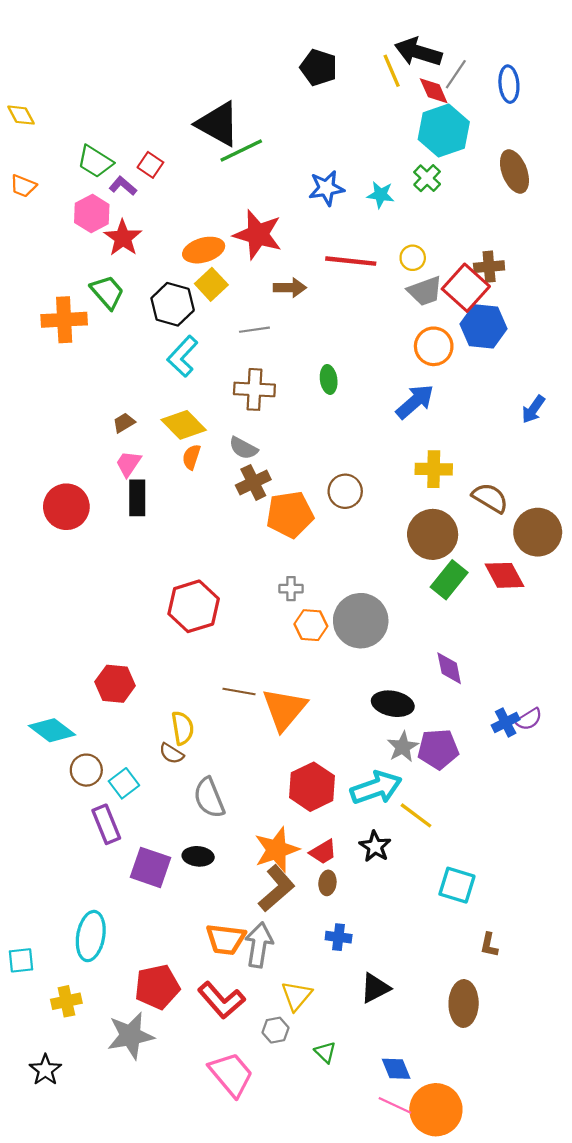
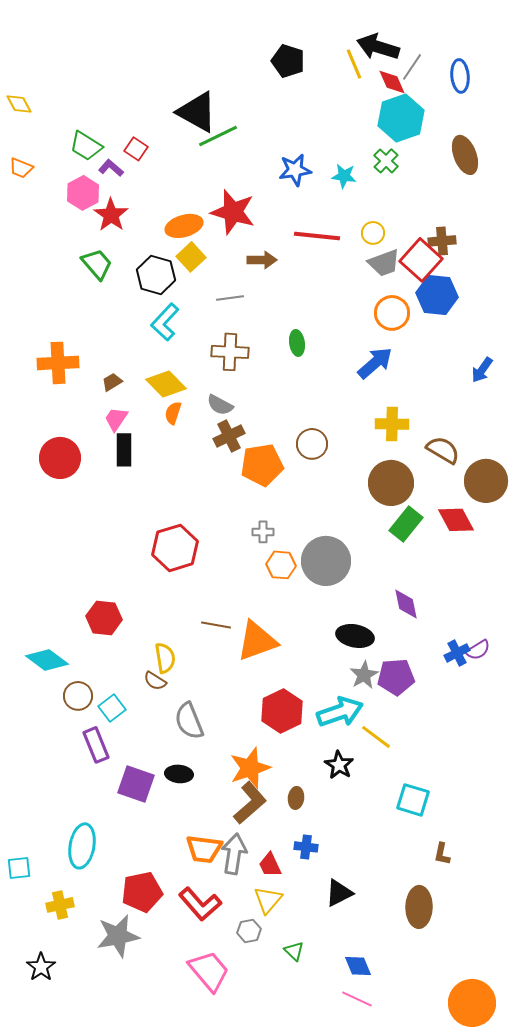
orange cross: (64, 320) -> (58, 363), moved
orange triangle: (284, 709) -> (257, 641), turned 30
red trapezoid: (323, 852) -> (270, 865), moved, turned 96
orange circle: (436, 1110) -> (472, 1003), moved

